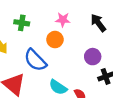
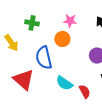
blue semicircle: (35, 60) -> (44, 58), turned 30

